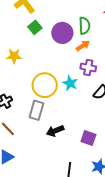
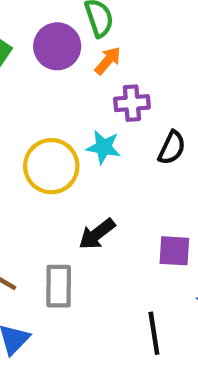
gray rectangle: (36, 110) -> (59, 286), moved
black arrow: (55, 131) -> (97, 234), moved

